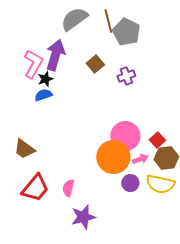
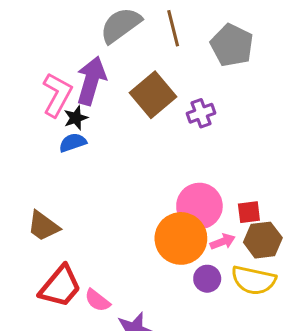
gray pentagon: (126, 32) -> (232, 45), moved
brown square: (95, 64) -> (153, 95), size x1.6
red square: (157, 140) -> (249, 212), turned 35
pink semicircle: (68, 188) -> (97, 300), moved, turned -66

